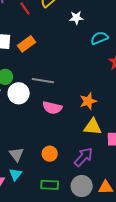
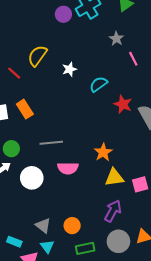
orange rectangle: (26, 44) -> (25, 109), turned -72
white circle: (19, 93) -> (32, 178), moved
orange circle: (50, 154) -> (72, 226), moved

